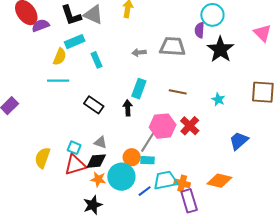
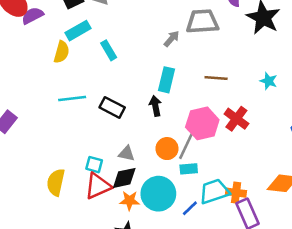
gray arrow: (139, 52) -> (172, 39), moved, turned 144
cyan line: (58, 81) -> (72, 98), moved
orange circle: (132, 157) -> (167, 149), moved

